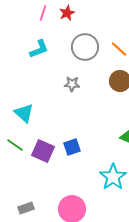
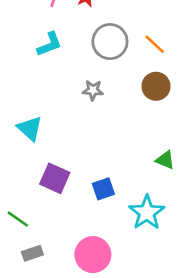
green line: (15, 145) -> (18, 219), moved
blue square: (72, 147) -> (103, 189), moved

